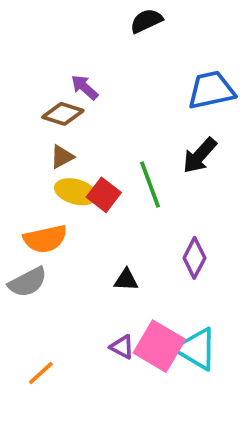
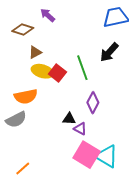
brown diamond: (63, 114) -> (23, 29), moved
purple diamond: (194, 258) -> (93, 103), moved
purple triangle: (122, 347) -> (80, 129), moved

